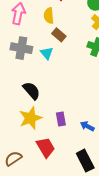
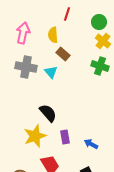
black semicircle: (32, 91) -> (48, 113), moved

